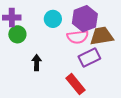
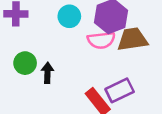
green circle: (17, 34) -> (25, 63), moved
purple rectangle: (89, 57) -> (120, 90), moved

